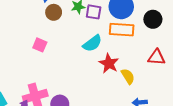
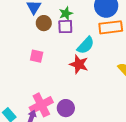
purple square: (94, 12) -> (65, 27), moved
red star: (109, 63) -> (79, 64), moved

